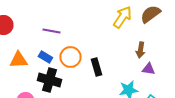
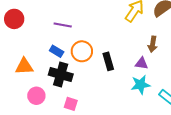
orange triangle: (18, 60) -> (24, 66), moved
purple triangle: (148, 69) -> (142, 63), moved

